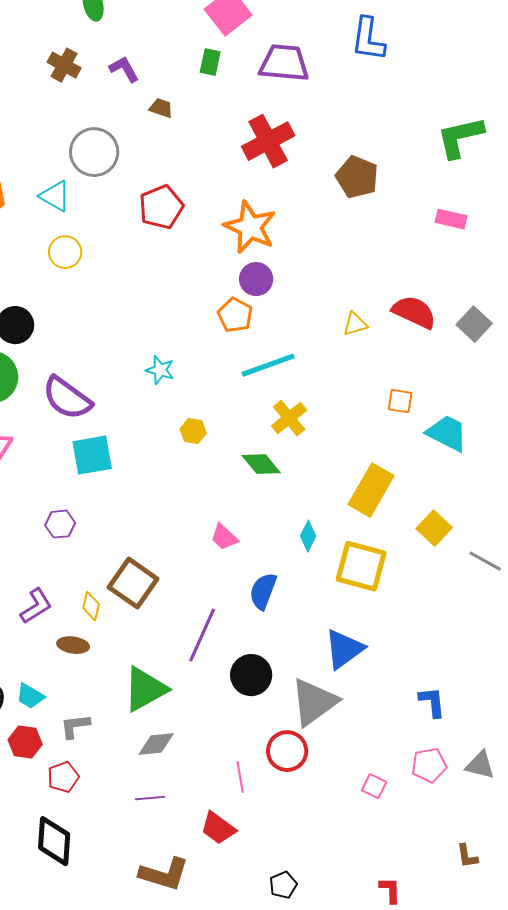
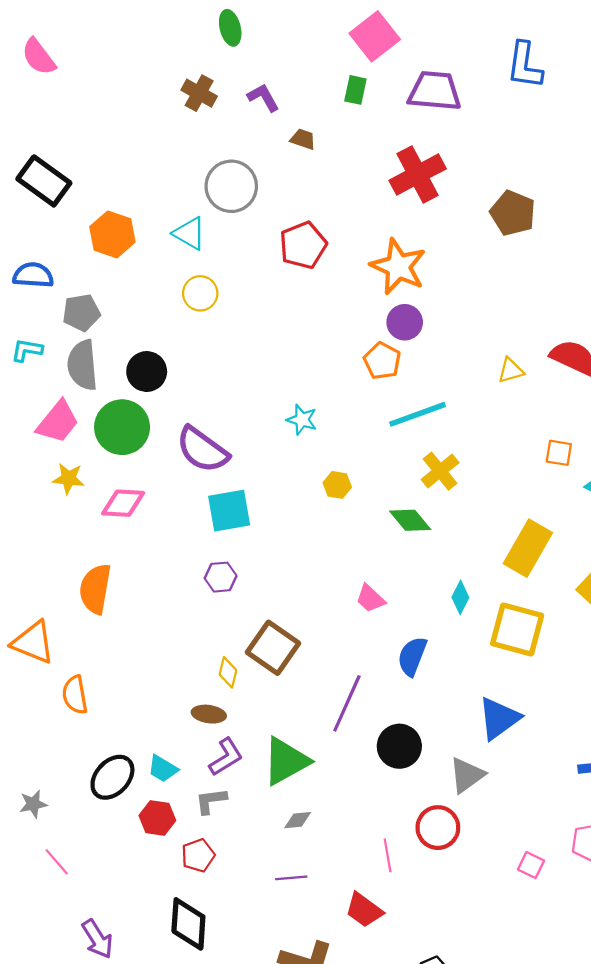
purple hexagon: (60, 524) -> (221, 577), moved
purple L-shape: (36, 606) -> (226, 757), moved
gray triangle: (314, 702) -> (467, 775), size x0.7
gray diamond: (156, 744) -> (298, 820), size x0.7

